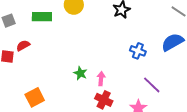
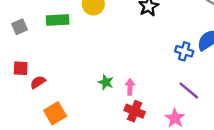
red semicircle: (23, 46) -> (38, 82), moved
blue cross: (138, 51) -> (184, 51), moved

